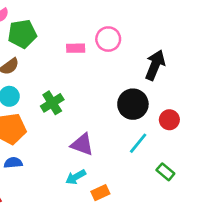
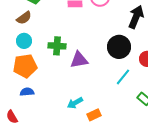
green cross: (52, 103) -> (57, 46), turned 36
purple triangle: (82, 144) -> (79, 60), moved, turned -30

